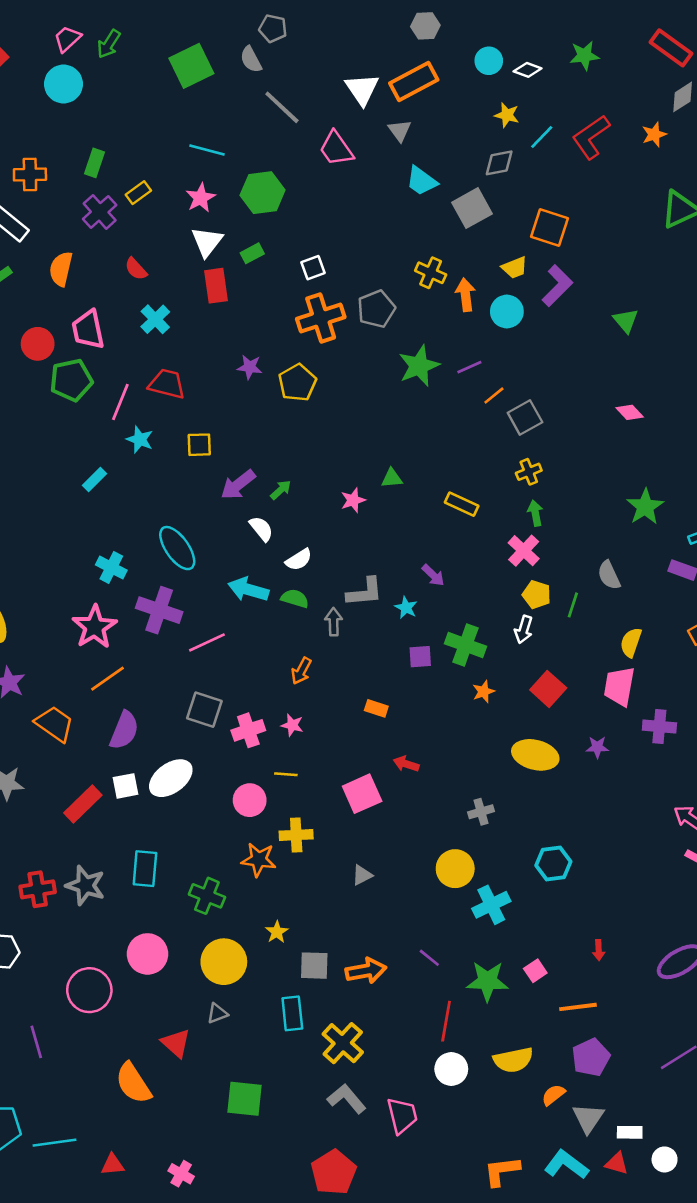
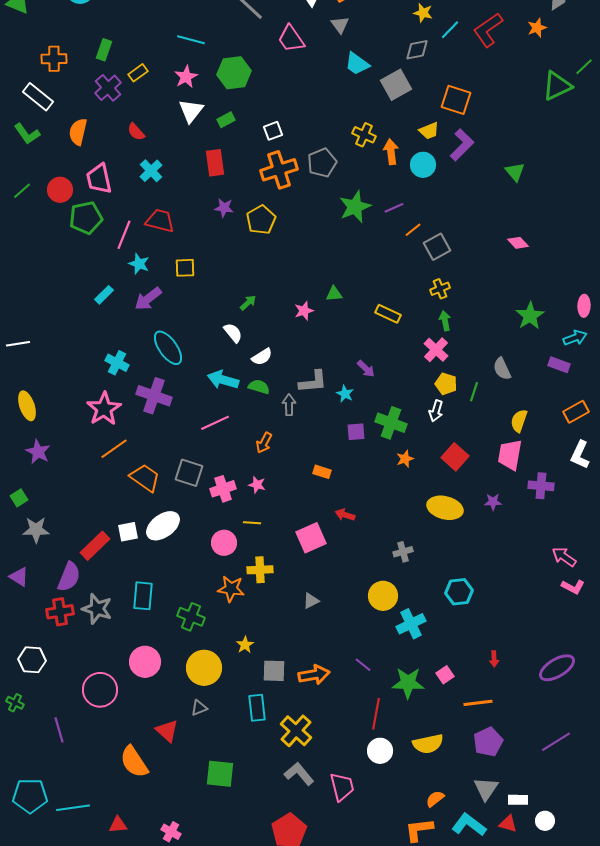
red rectangle: (216, 286) -> (215, 163), moved
purple arrow: (238, 485) -> (148, 299), moved
pink line: (207, 642) -> (215, 423), moved
orange trapezoid: (54, 724) -> (145, 478), moved
purple semicircle: (124, 730) -> (69, 577), moved
orange semicircle: (553, 1095) -> (435, 799), moved

